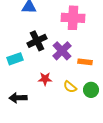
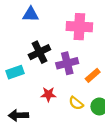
purple cross: (62, 51) -> (67, 63), turned 30
orange rectangle: (85, 62) -> (93, 75), turned -48

